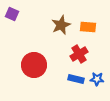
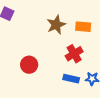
red circle: (34, 65) -> (29, 65), size x0.7

